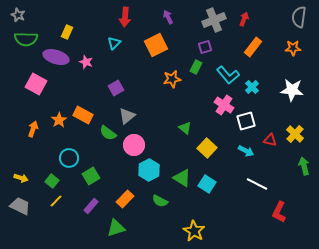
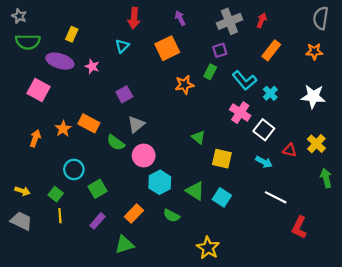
white square: (246, 121) -> (264, 130), turned -36
yellow square: (207, 148) -> (222, 159), turned -30
yellow line: (56, 201) -> (60, 216), turned -48

